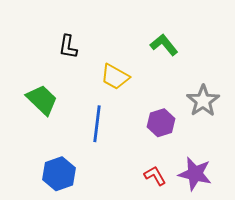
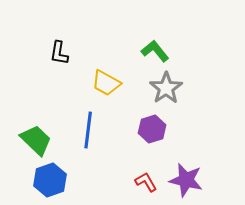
green trapezoid: (42, 100) -> (36, 140), moved
gray star: (203, 101) -> (166, 88), moved

